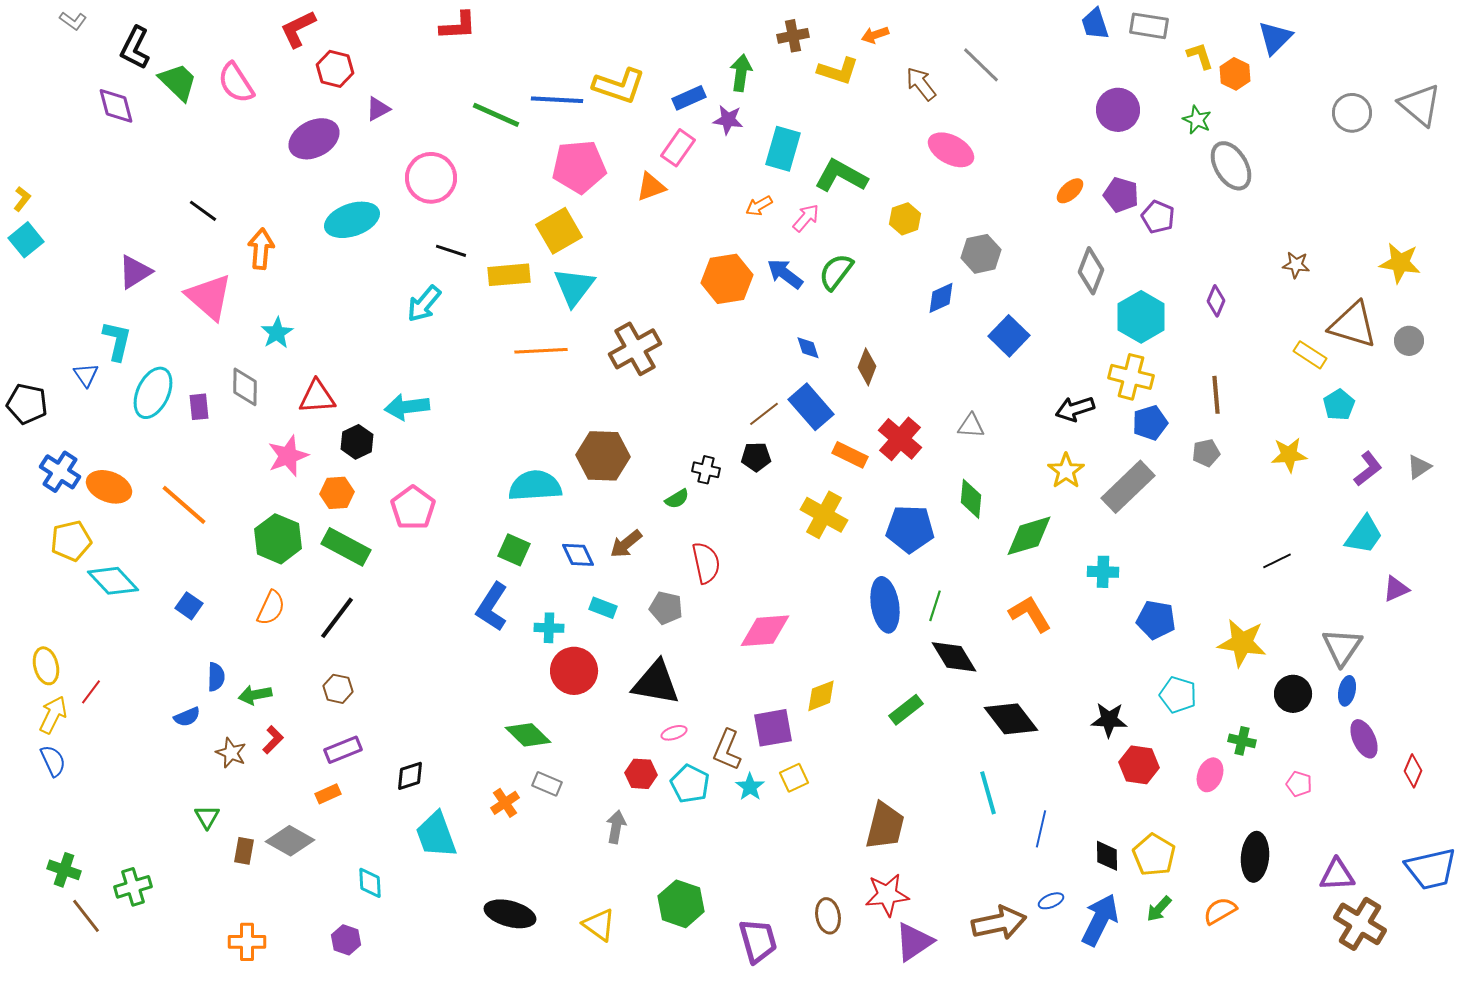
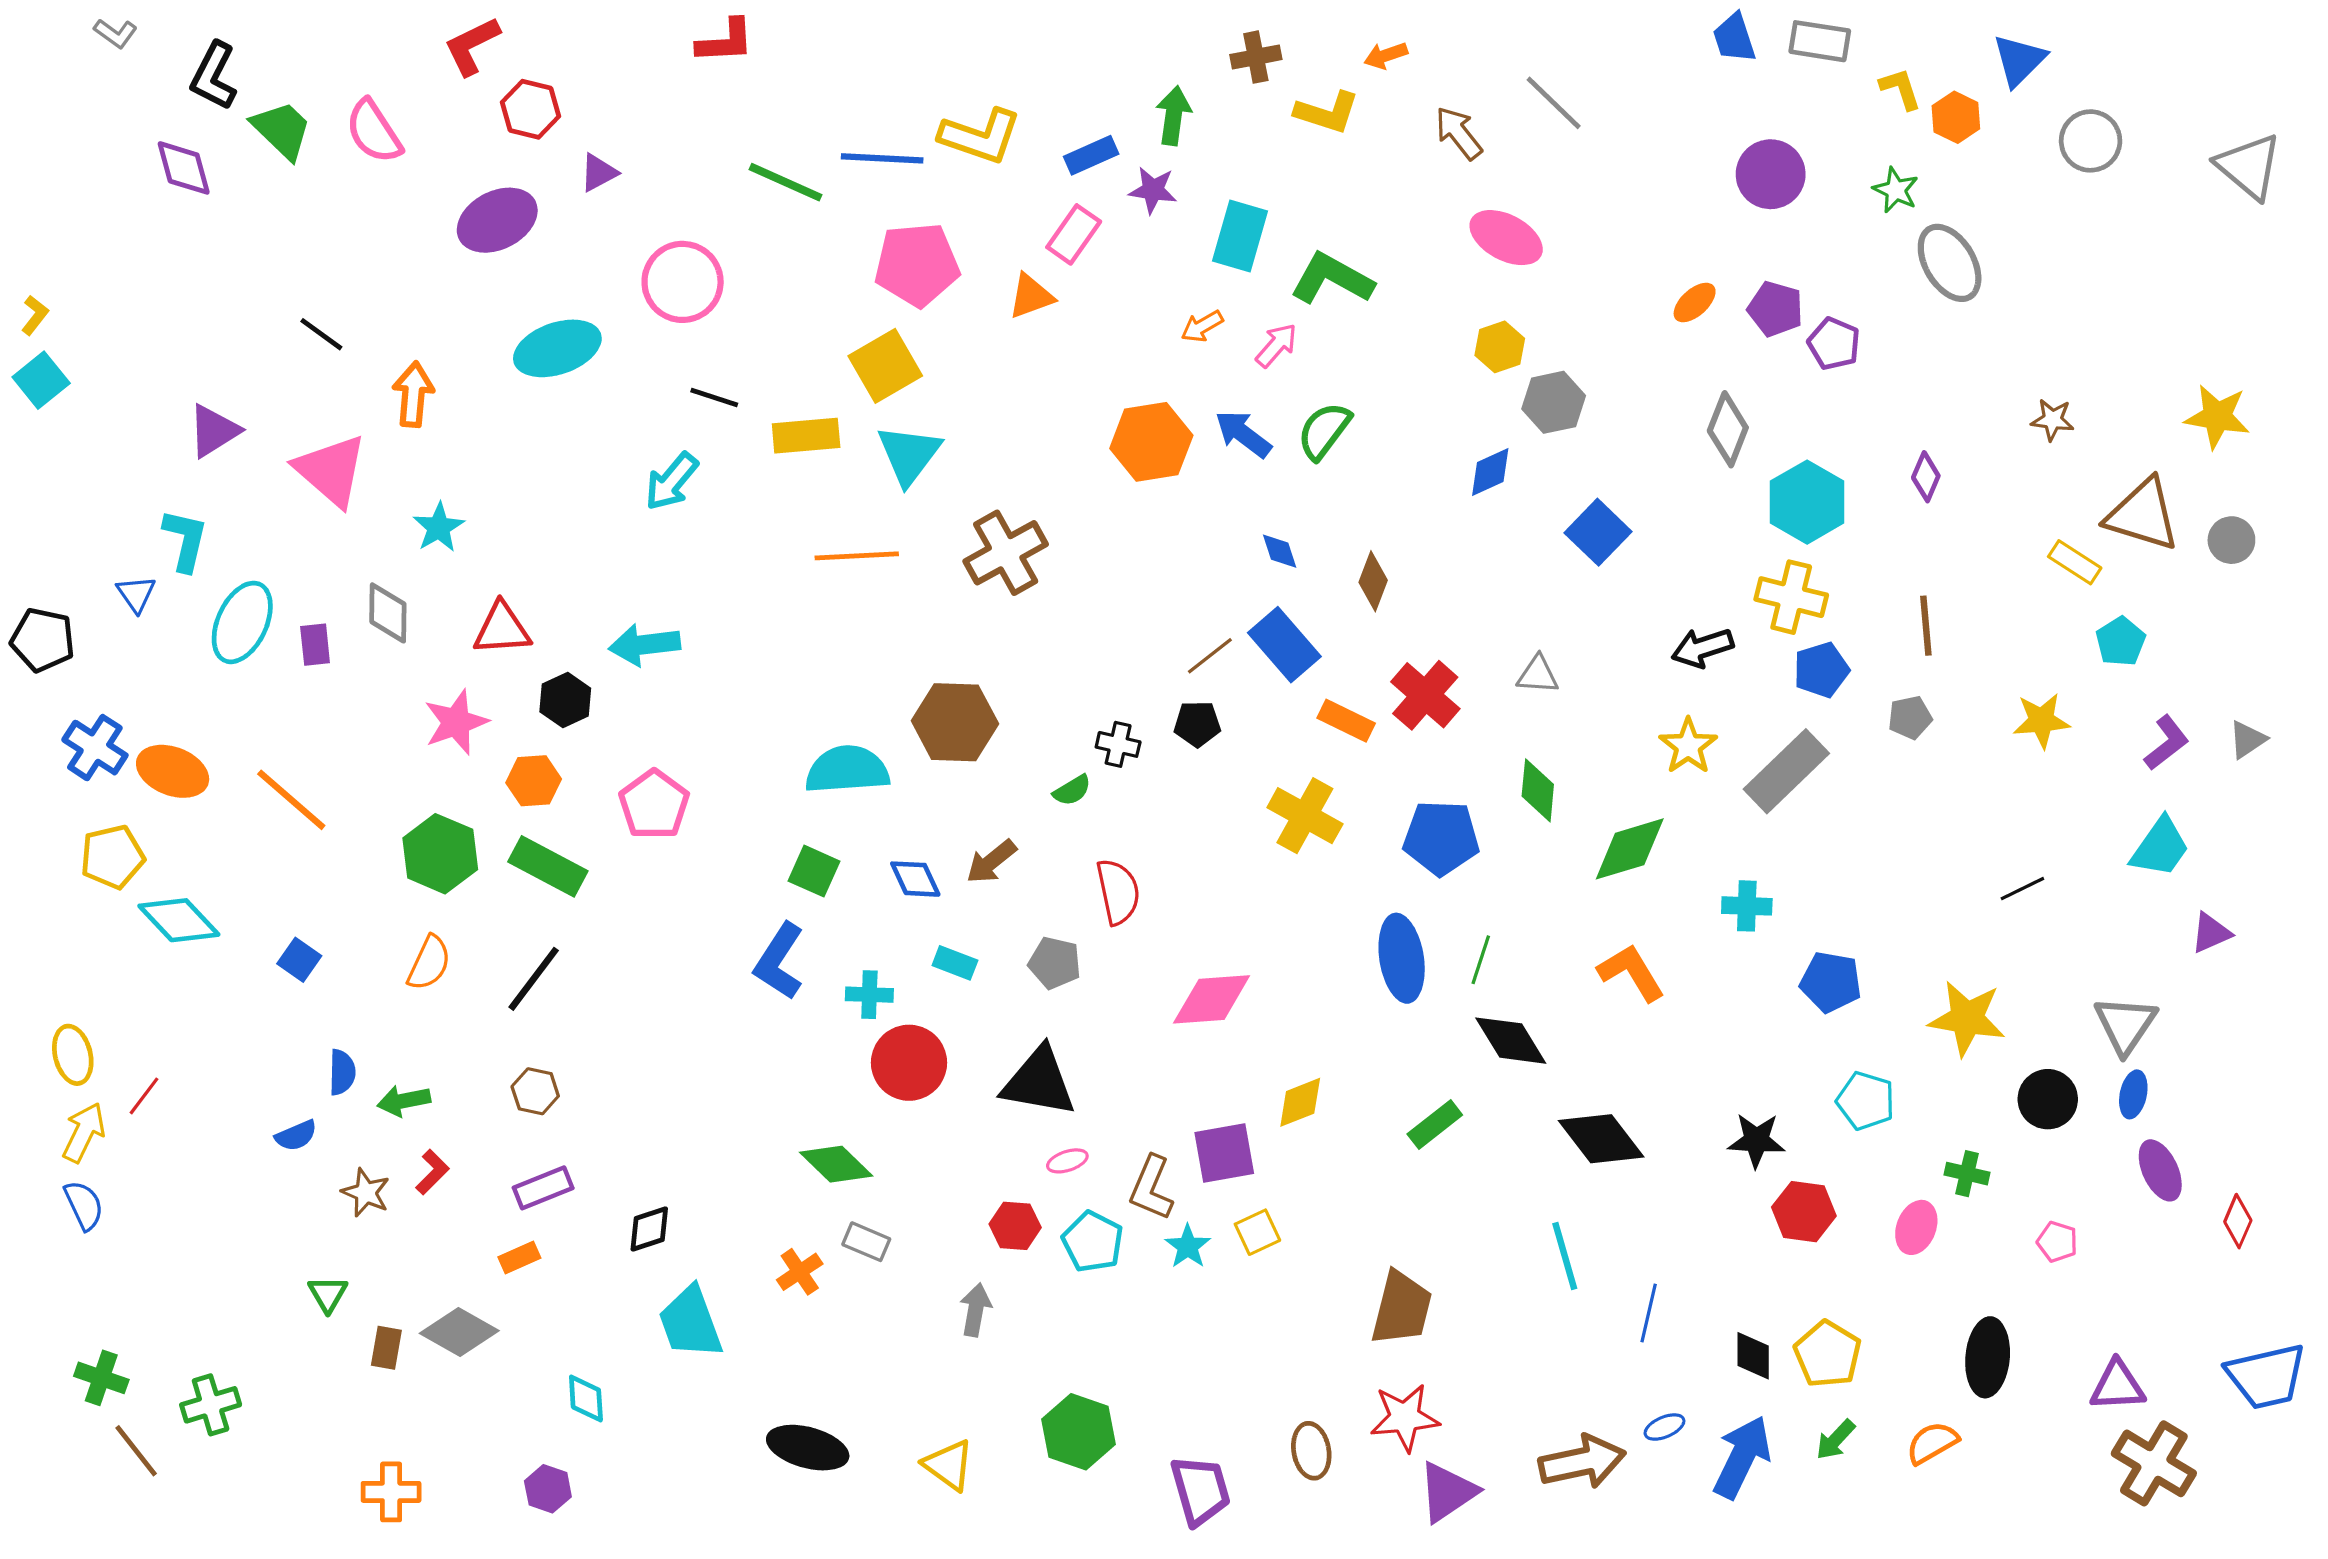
gray circle: (1352, 113) -> (2091, 141), moved
yellow hexagon: (905, 219) -> (1500, 347), moved

